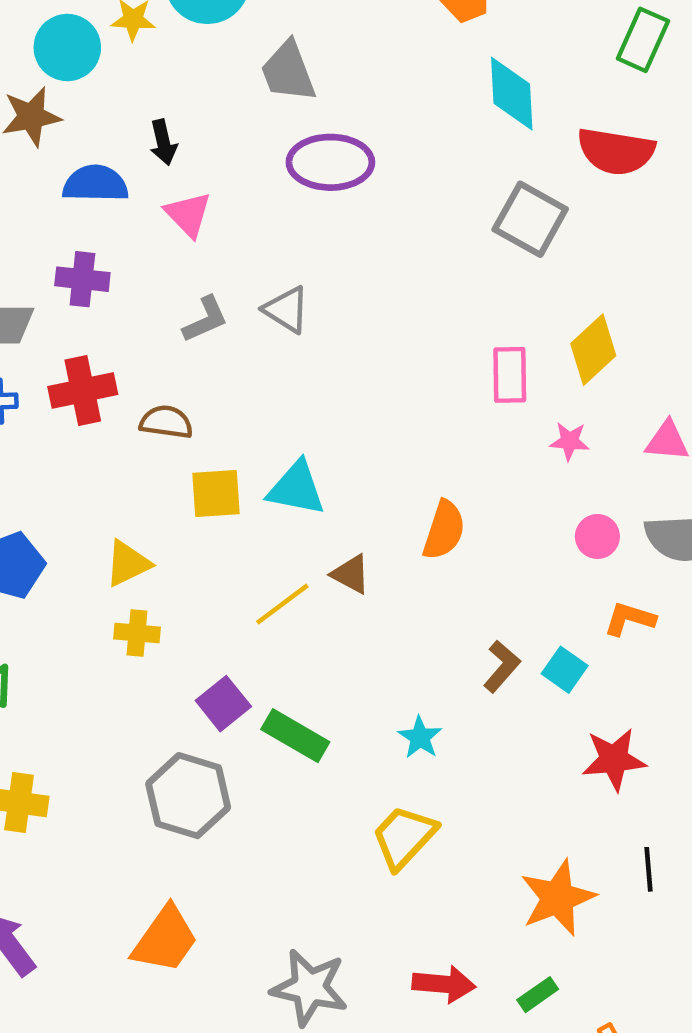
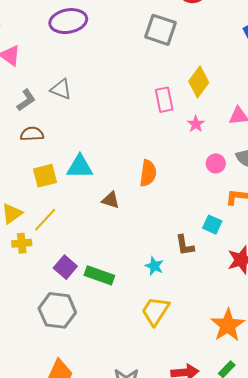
brown semicircle: (166, 422) -> (32, 134), moved
pink star: (570, 441) -> (196, 124), turned -30
yellow line: (282, 604) -> (45, 220), moved
brown L-shape: (502, 666) -> (185, 245), moved, turned 140

